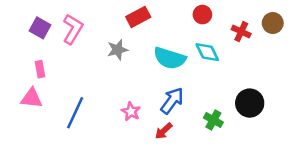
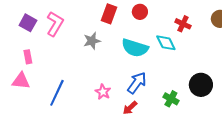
red circle: (202, 15) -> (140, 12), moved
red rectangle: (138, 17) -> (109, 14), turned -42
red cross: (241, 32) -> (183, 24), moved

